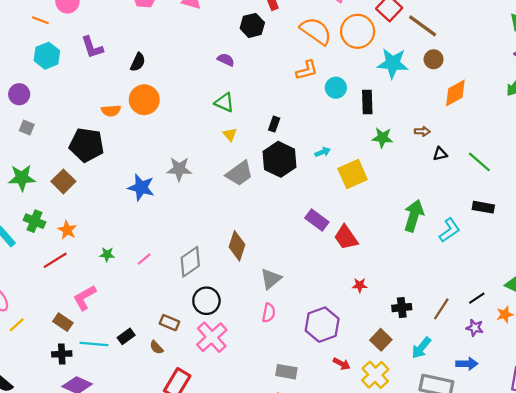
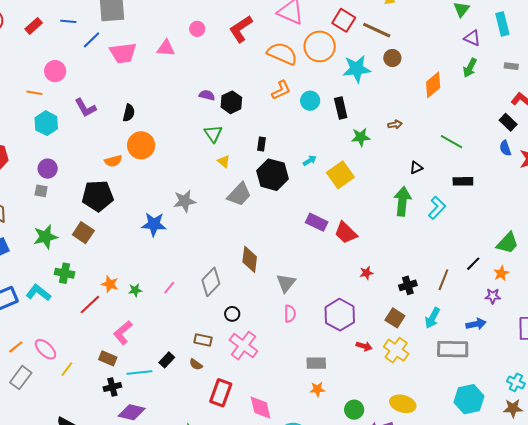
black hexagon: (252, 25) -> (231, 102), moved
orange diamond: (455, 93) -> (433, 85), moved
purple circle: (19, 94) -> (48, 169), moved
green triangle: (224, 103) -> (213, 134), turned 42
black triangle: (440, 154) -> (416, 168), moved
orange star: (67, 230) -> (110, 284), moved
black circle: (206, 301) -> (232, 314), size x0.6
purple star: (475, 328) -> (493, 296), moved

